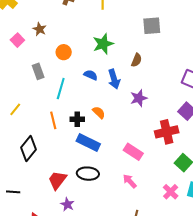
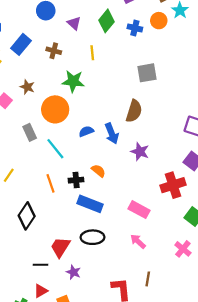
green star: (103, 44) -> (73, 81), moved, turned 30
orange circle: (64, 52) -> (55, 109), size x1.6
brown semicircle: (137, 60) -> (134, 111), size x1.5
blue semicircle: (91, 75) -> (86, 131), turned -40
cyan line: (61, 89) -> (55, 149), turned -50
purple star: (139, 98) -> (140, 152), turned -30
black line: (13, 192) -> (41, 265), moved

